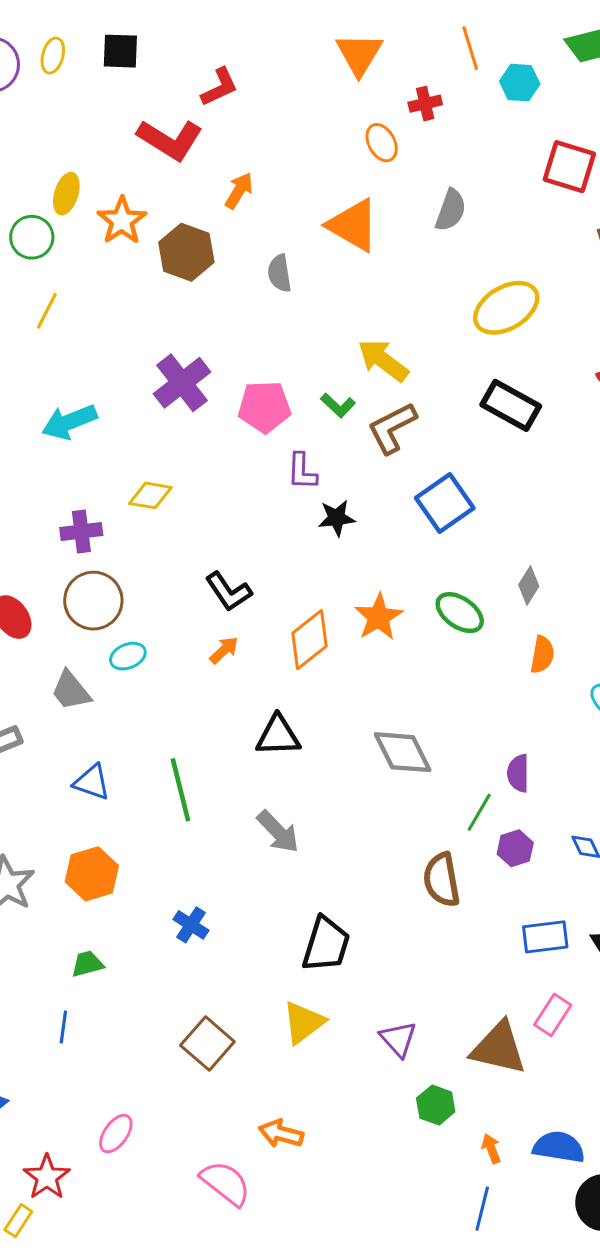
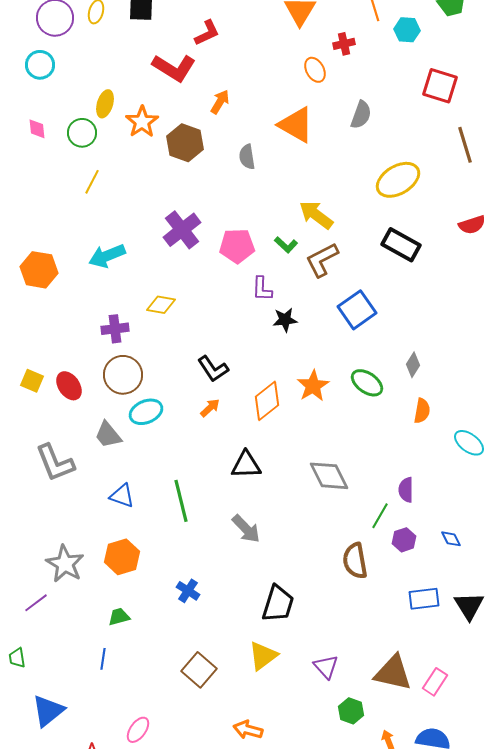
cyan ellipse: (128, 656) -> (146, 412), size x1.4
pink rectangle: (553, 1015) -> (435, 682), moved

